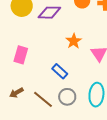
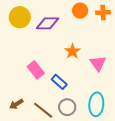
pink rectangle: (21, 55) -> (36, 70), moved, turned -54

